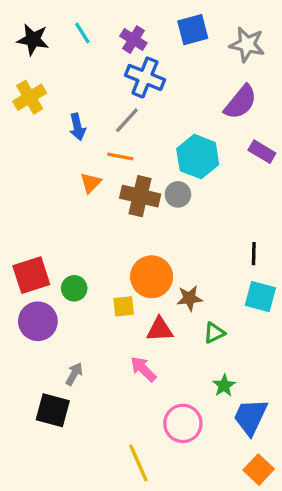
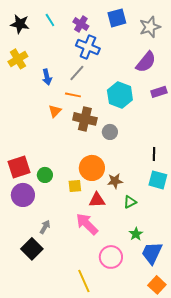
gray star: (247, 44) -> (150, 27), turned -30
purple rectangle: (262, 152) -> (159, 92), turned -49
gray circle: (178, 194) -> (110, 132), moved
pink arrow: (143, 369) -> (87, 224), size x1.4
black square: (53, 410) -> (32, 249), turned 30

